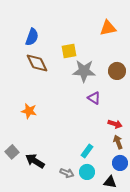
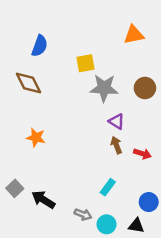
brown diamond: (37, 63) -> (28, 83), moved
brown arrow: (118, 142) -> (116, 145), moved
cyan circle: (87, 172) -> (107, 224), moved

